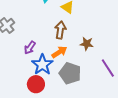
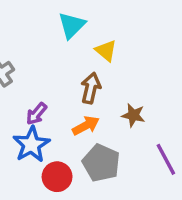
blue star: (42, 65) -> (31, 144), moved
red circle: (36, 84) -> (57, 177), moved

